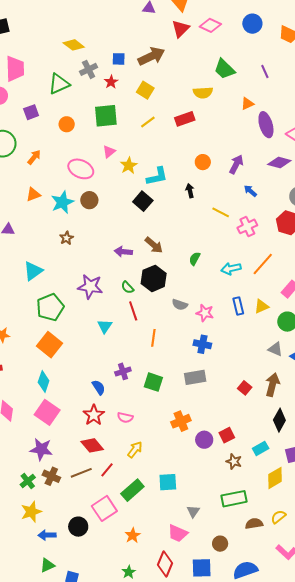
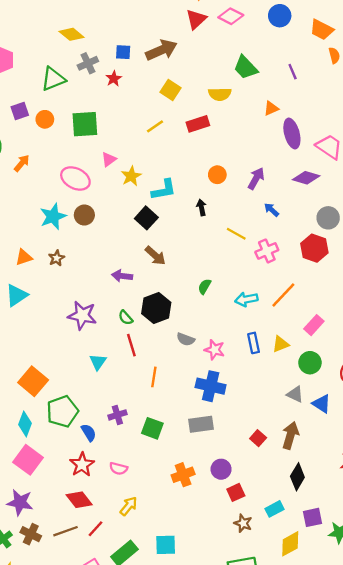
yellow square: (145, 90) -> (171, 90), moved
green square: (106, 116) -> (85, 124), moved
orange circle: (67, 124) -> (45, 119), moved
orange triangle: (33, 194) -> (24, 257), moved
brown arrow: (154, 245) -> (155, 256), moved
green pentagon: (50, 307) -> (62, 411), moved
blue cross: (202, 344) -> (211, 386), size x1.4
purple circle: (204, 440) -> (221, 469), moved

